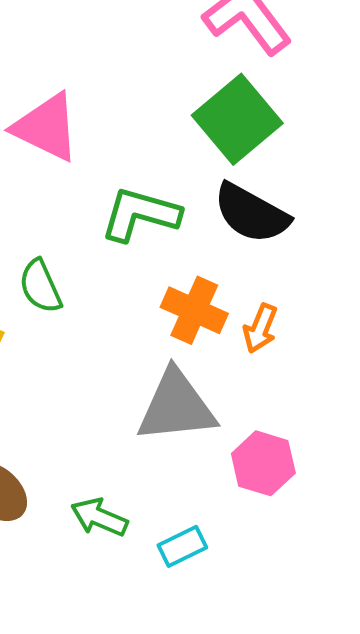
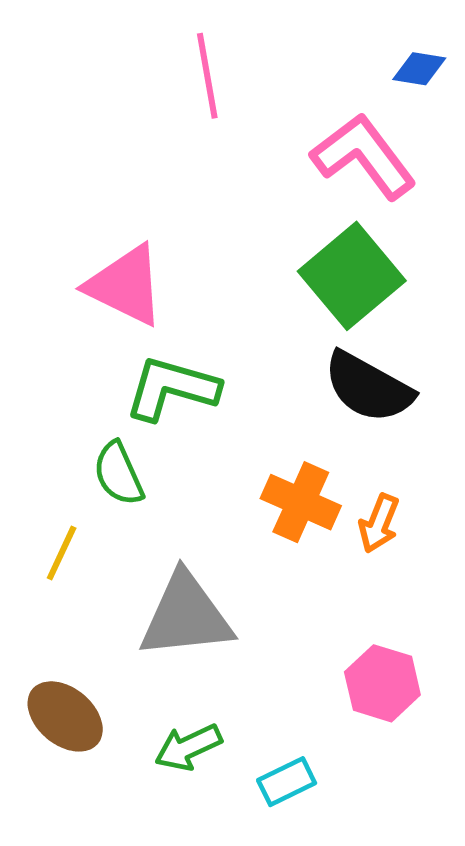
green L-shape: (140, 214) -> (172, 388), moved
gray triangle: (176, 406) -> (186, 616), moved
green arrow: (99, 517) -> (188, 747), turned -48

